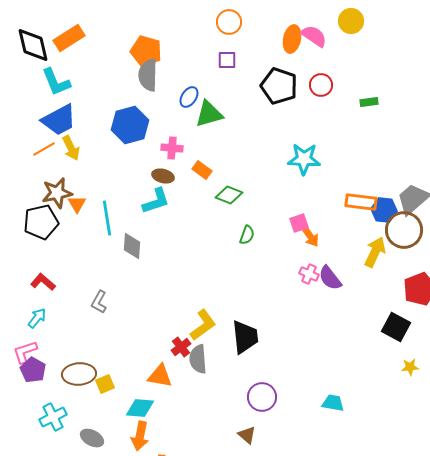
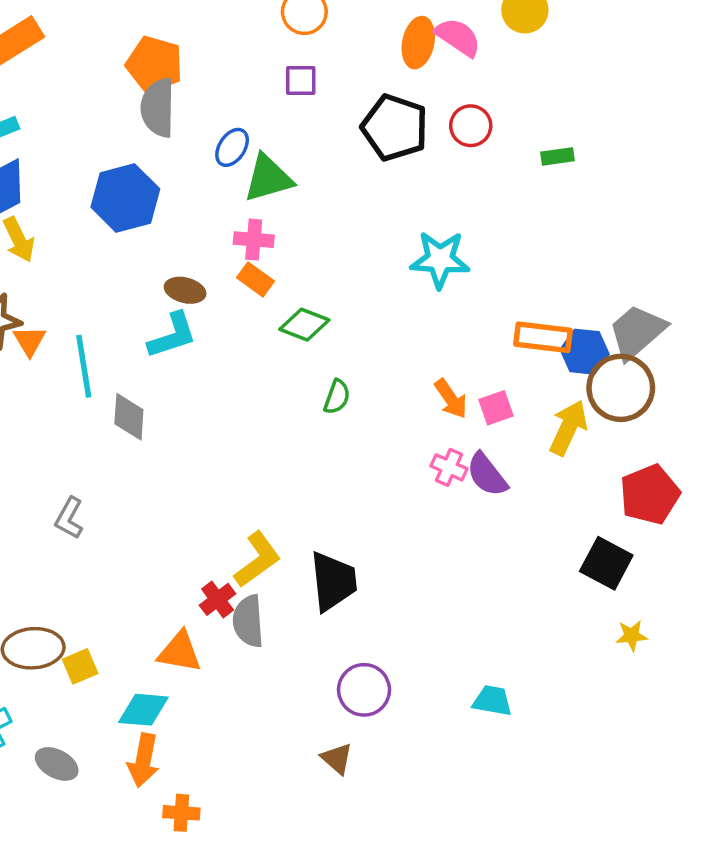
pink cross: (172, 148) -> (254, 240), moved
pink square: (299, 223) -> (496, 408), moved

